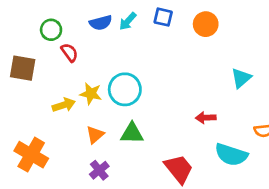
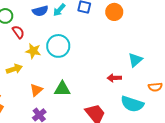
cyan triangle: (241, 78) -> (135, 60), moved
cyan circle: (125, 89) -> (58, 46), moved
yellow star: (91, 94) -> (33, 51), moved

